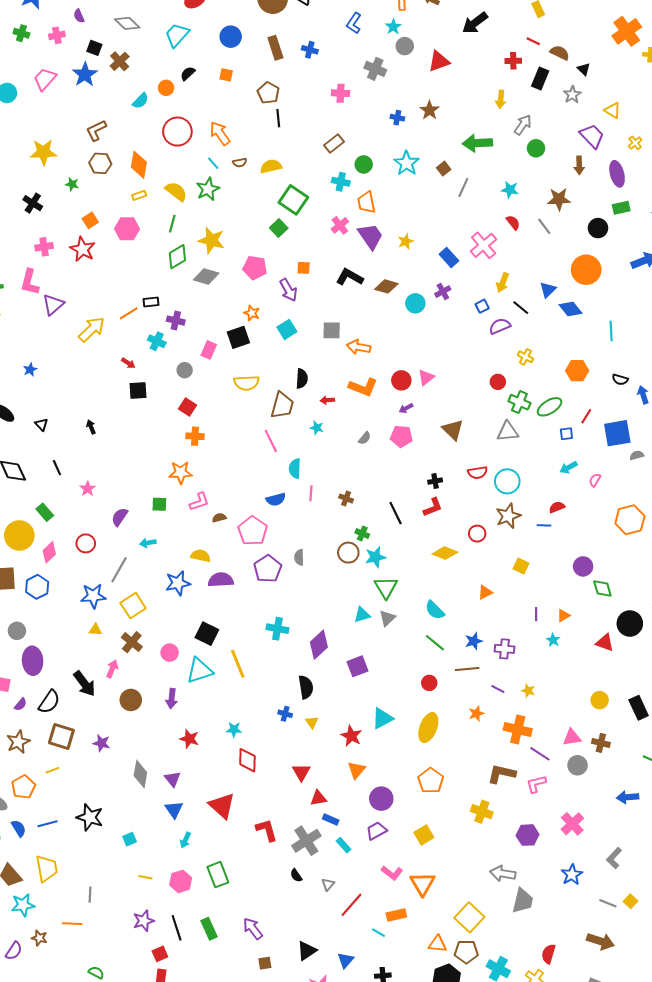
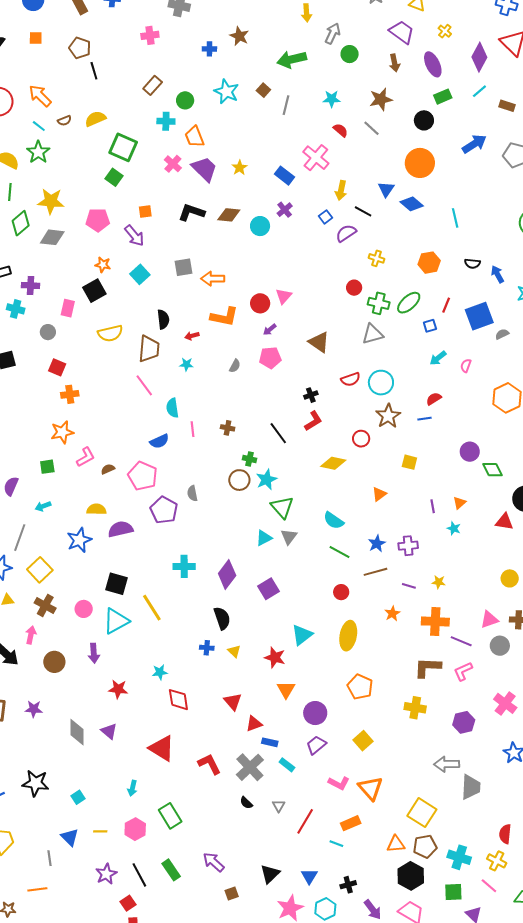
blue triangle: (174, 810) -> (70, 837), moved

